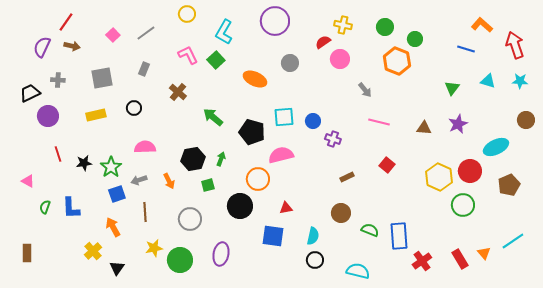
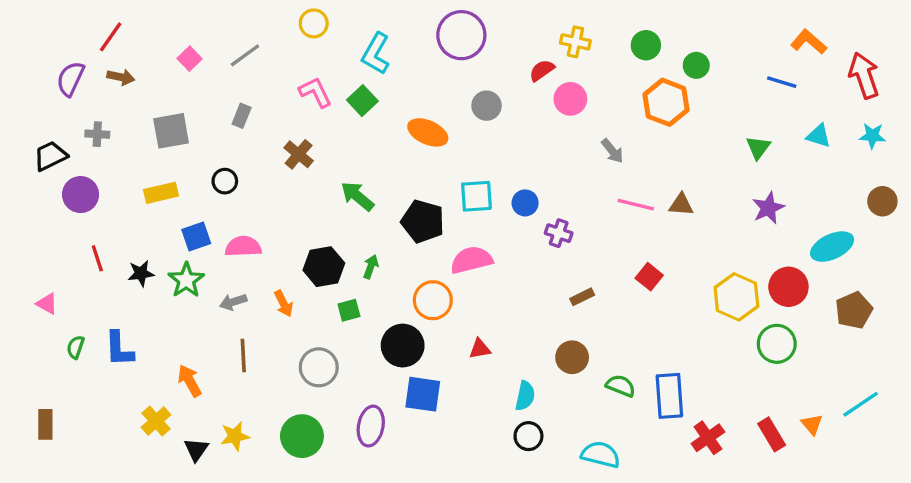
brown triangle: (424, 128) -> (681, 205), moved
blue square: (117, 194) -> (196, 236), moved
blue square: (273, 236) -> (423, 394), moved
yellow star: (154, 248) -> (235, 436), moved

